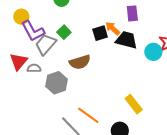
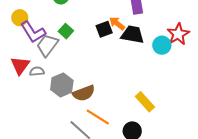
brown semicircle: (80, 62) -> (84, 93), moved

